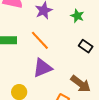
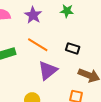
black rectangle: (86, 46) -> (73, 48), moved

